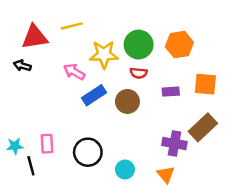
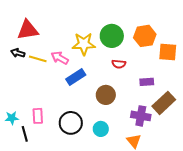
yellow line: (72, 26) -> (38, 59), moved, turned 30
red semicircle: (139, 73) -> (119, 64), moved
orange square: (205, 84) -> (168, 52), moved
purple rectangle: (171, 92) -> (147, 82), moved
brown circle: (127, 101) -> (106, 95), moved
cyan circle: (125, 170) -> (101, 129), moved

